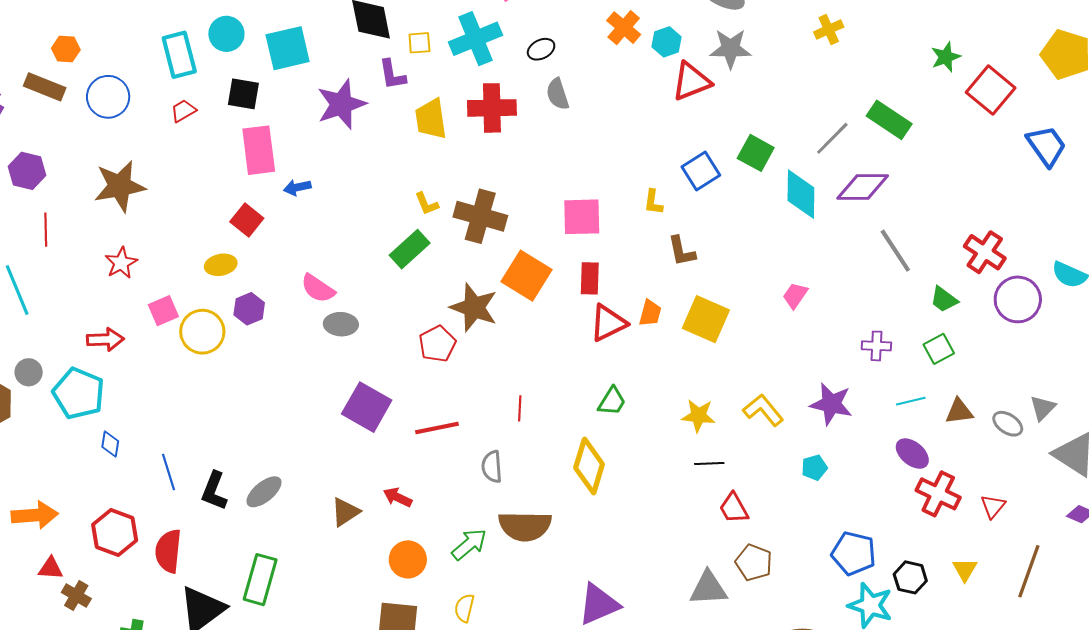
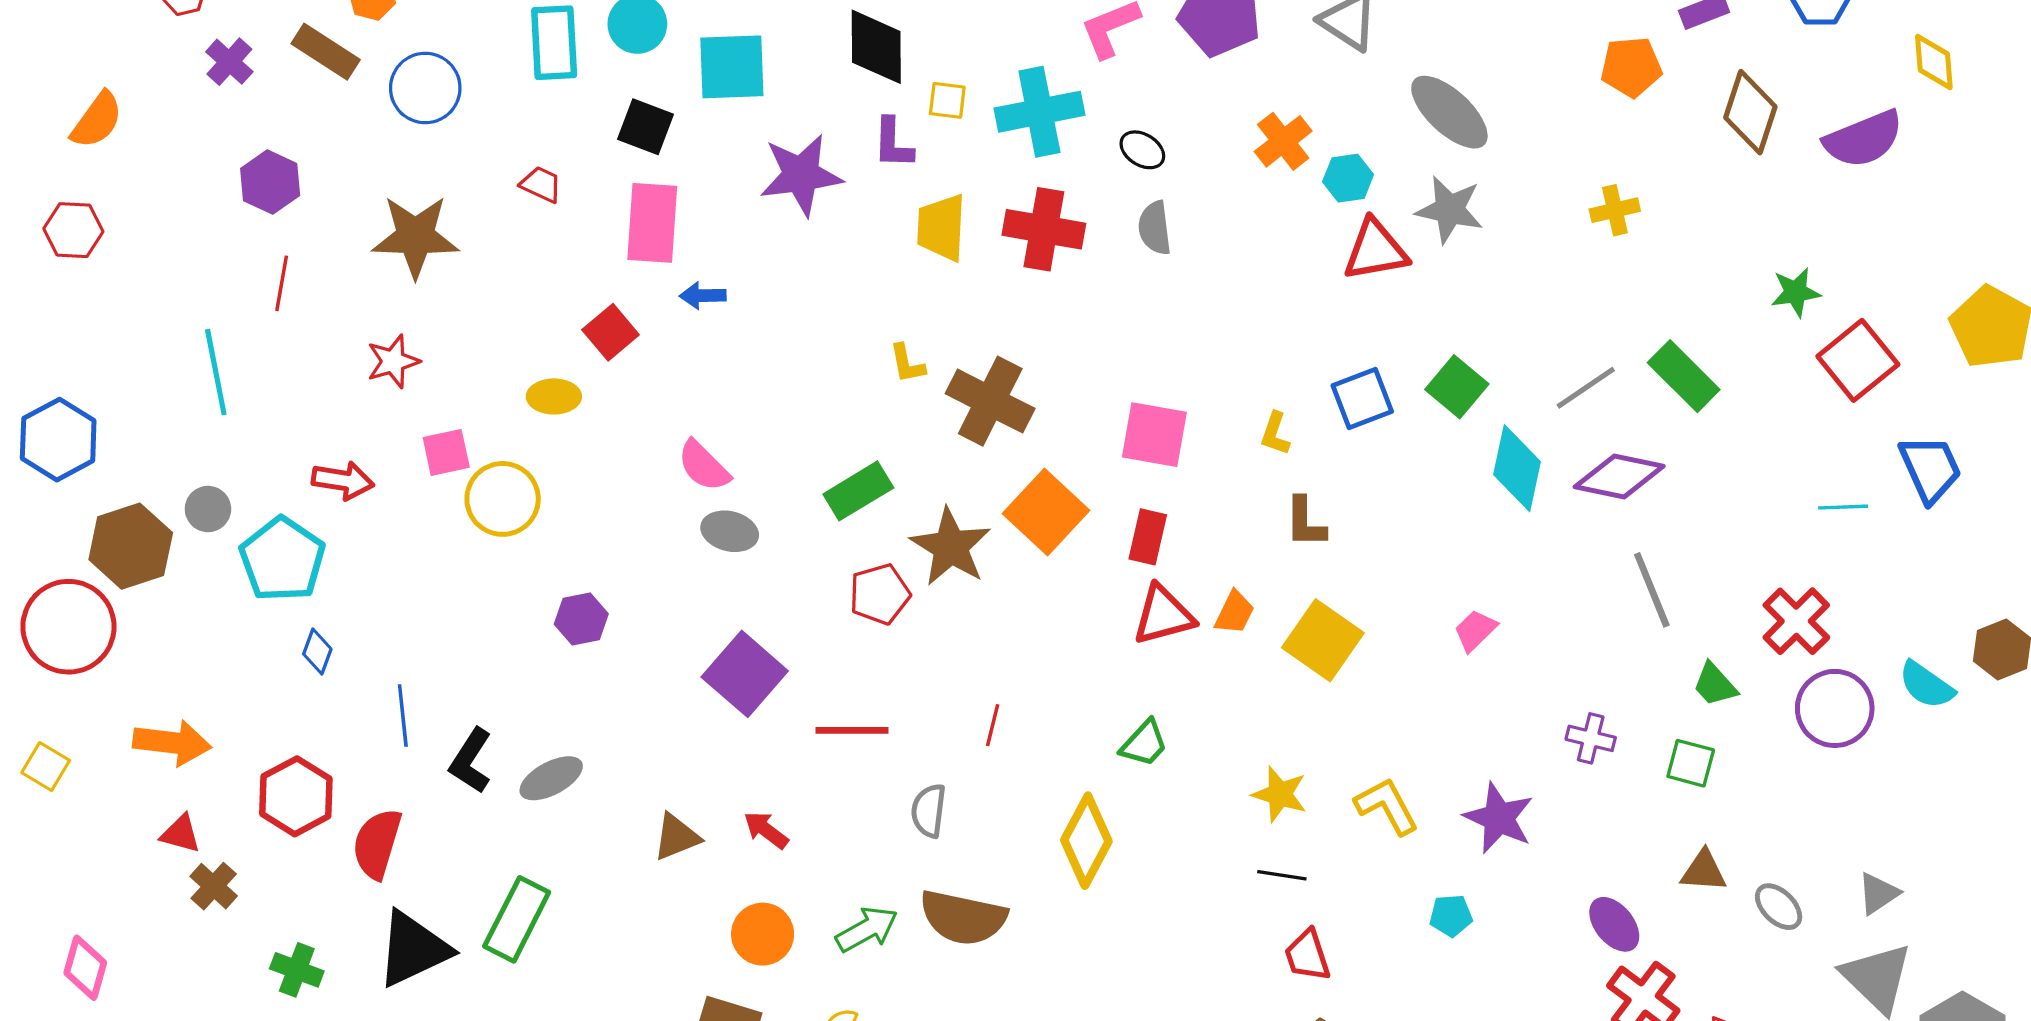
black ellipse: (541, 49) -> (1142, 150), turned 48
red trapezoid: (183, 111) -> (541, 184), moved, turned 44
green rectangle: (410, 249) -> (858, 491), moved
purple hexagon: (249, 309) -> (581, 619), moved
green square: (939, 349) -> (1691, 763), turned 32
cyan line: (911, 401) -> (1843, 507), moved
gray triangle: (1043, 408) -> (1878, 893), moved

